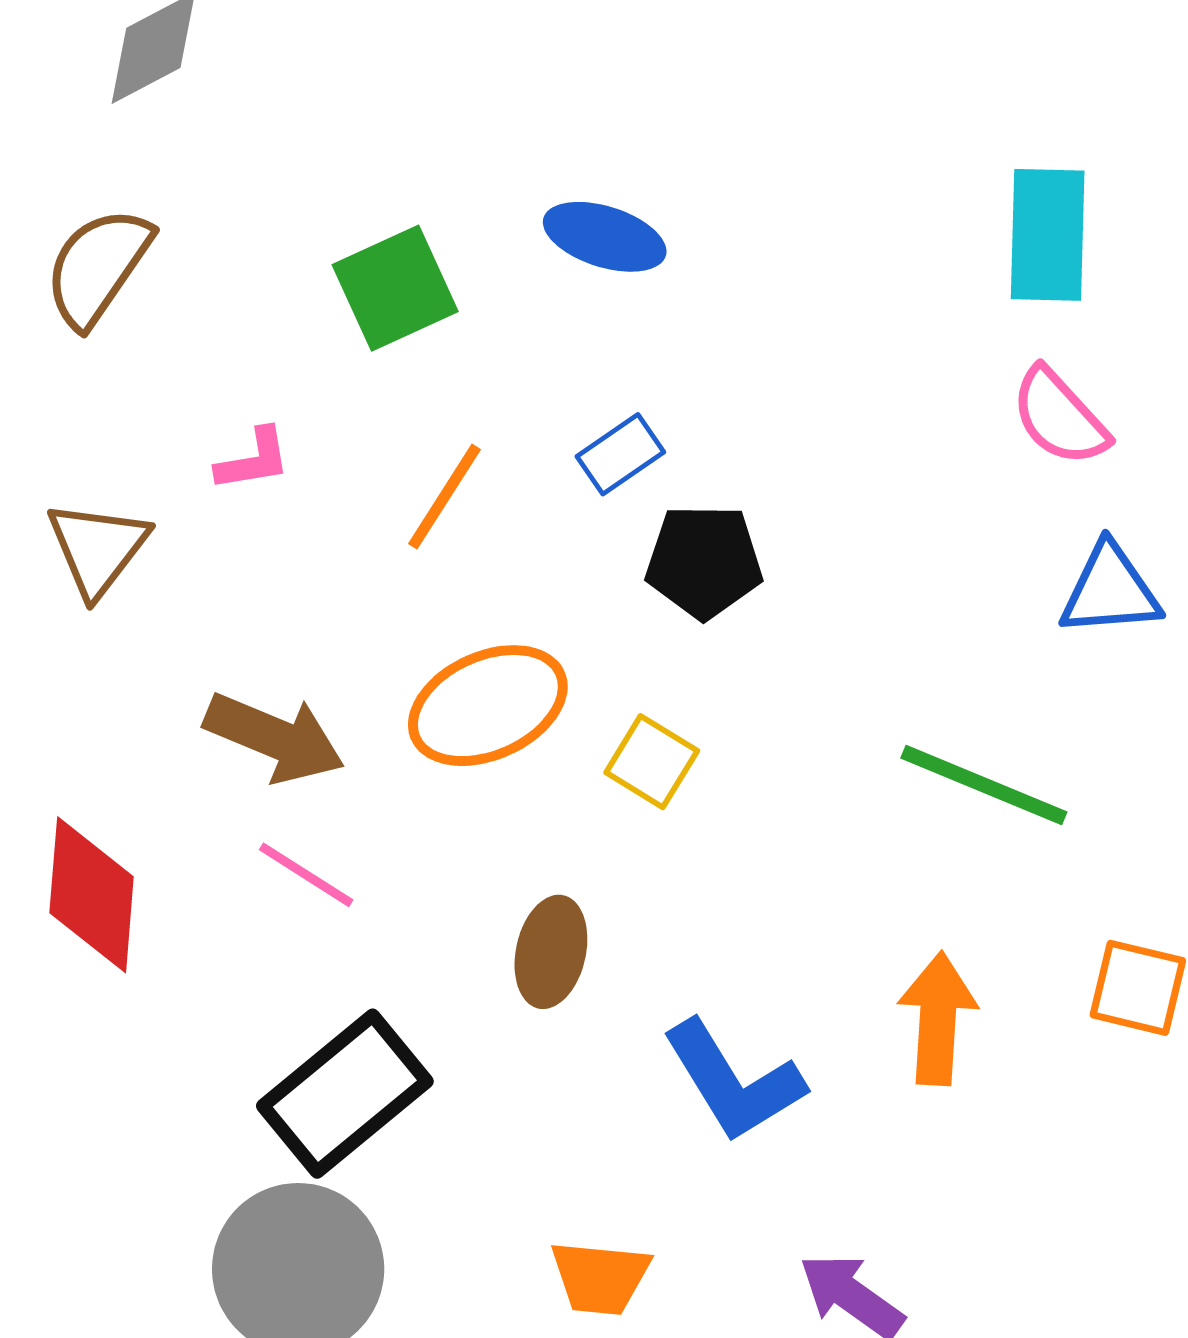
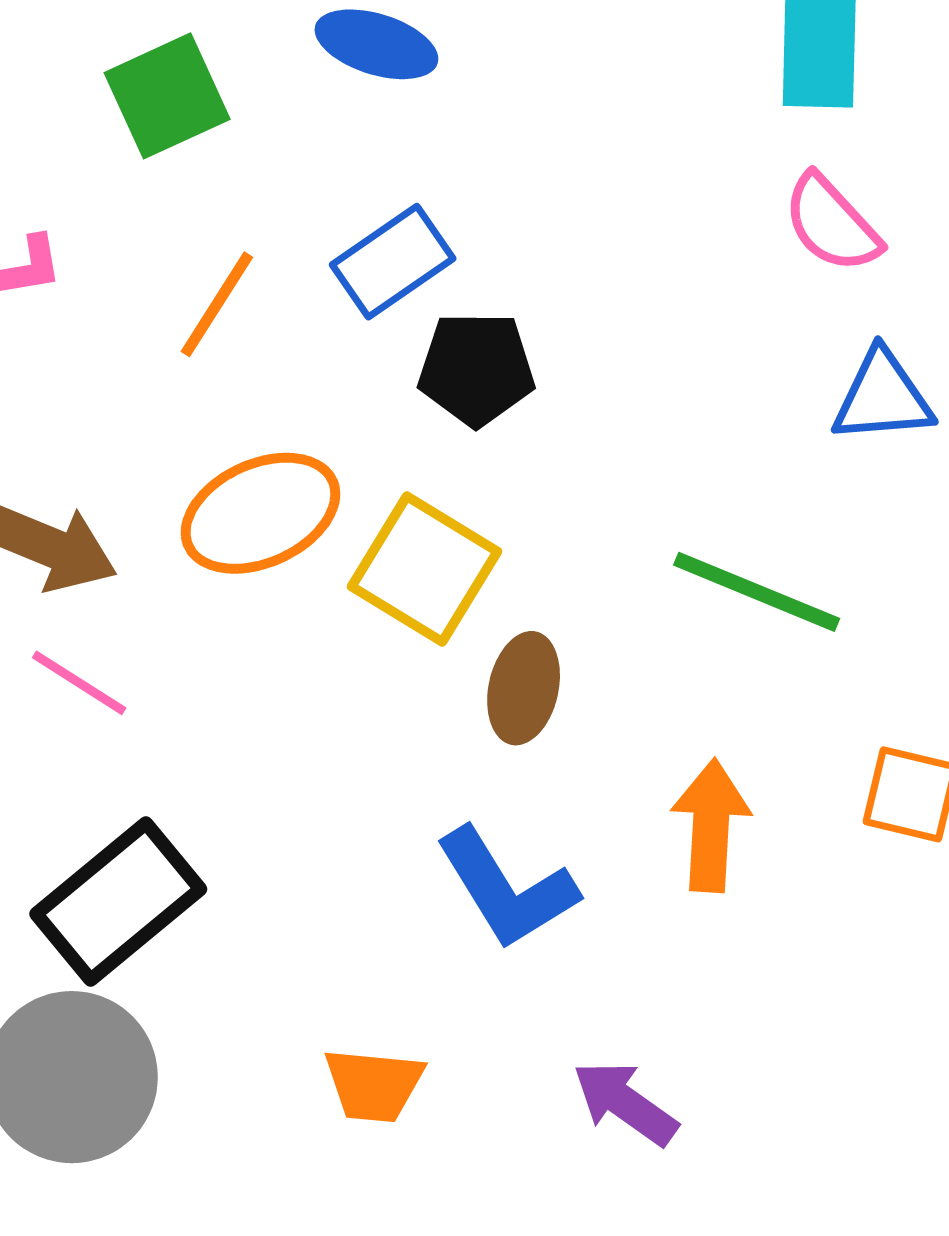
blue rectangle: (620, 454) -> (393, 262), size x1.4
yellow square: (652, 762) -> (424, 569), size x1.6
brown ellipse: (551, 952) -> (524, 688), moved

